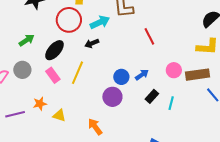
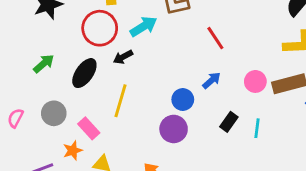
black arrow: (92, 43) -> (123, 57), moved
gray circle: (22, 70) -> (54, 113), moved
pink rectangle: (53, 75) -> (89, 128), moved
blue arrow: (142, 75) -> (212, 80), moved

